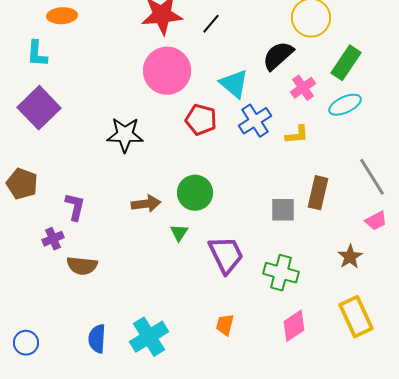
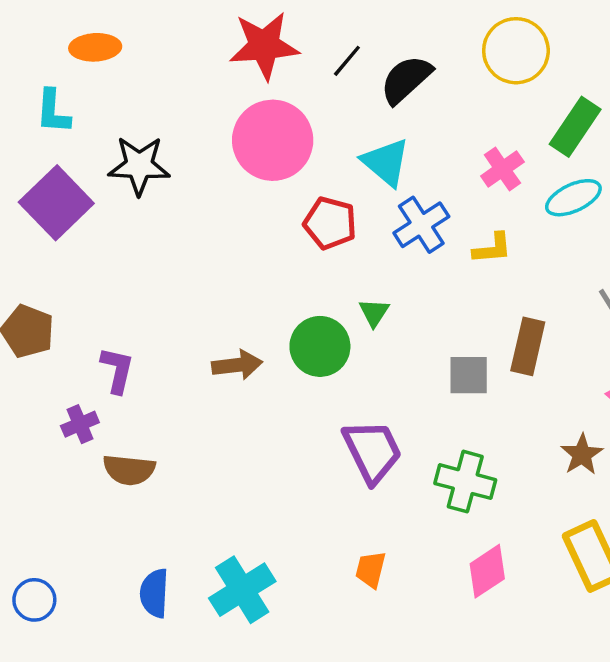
black semicircle: (278, 56) -> (406, 79), moved
black star: (125, 135) -> (139, 166), moved
green triangle: (179, 233) -> (374, 313), moved

